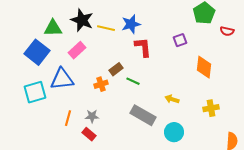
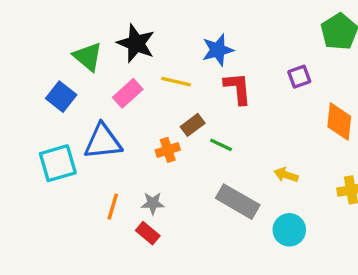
green triangle: (53, 28) -> (88, 57), turned 42
yellow line: (106, 28) -> (176, 82), moved
blue square: (37, 52) -> (61, 97), size x0.7

